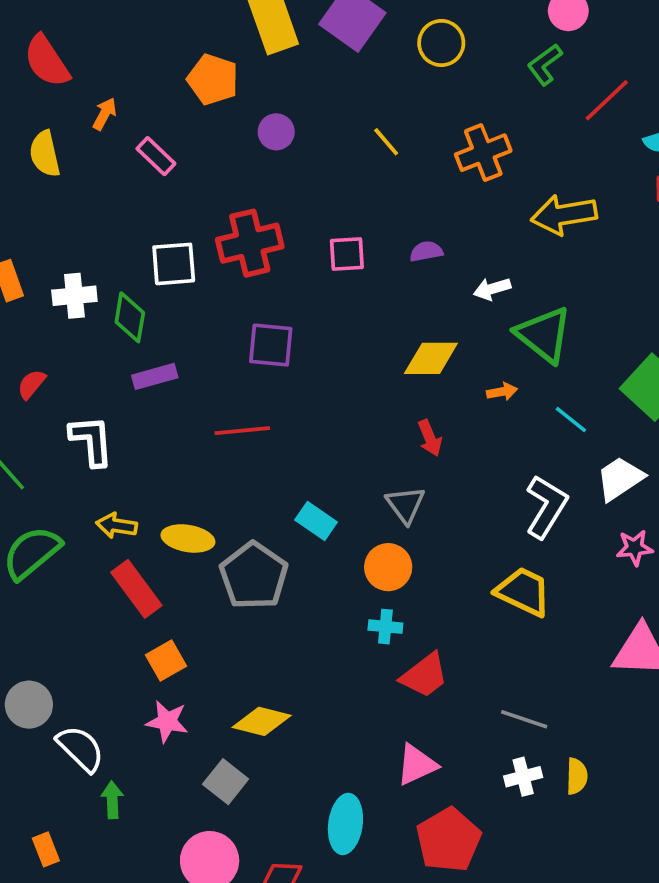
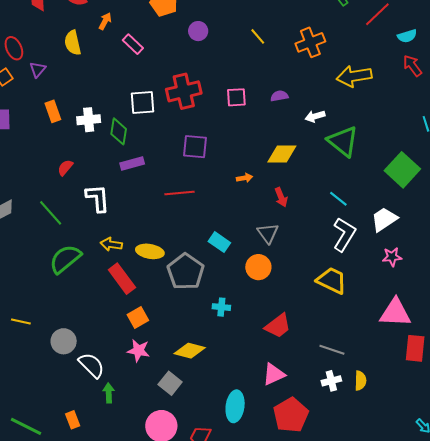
orange arrow: (502, 392) -> (245, 178), moved
cyan line: (571, 420) -> (338, 199), moved
cyan cross: (385, 627) -> (221, 307), moved

